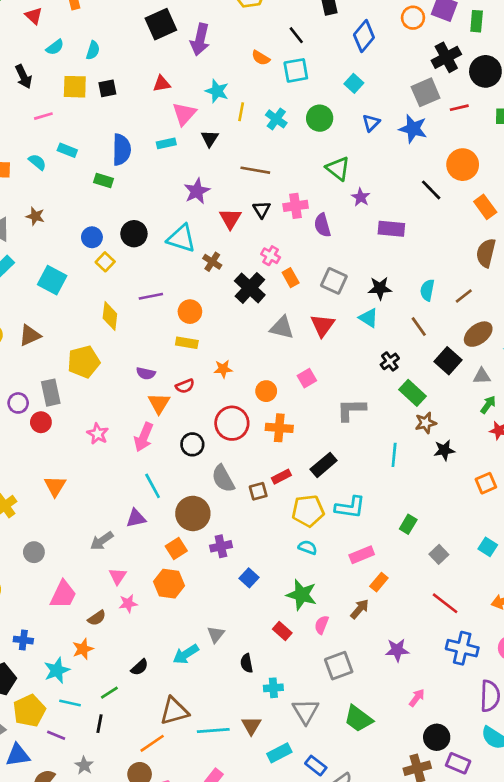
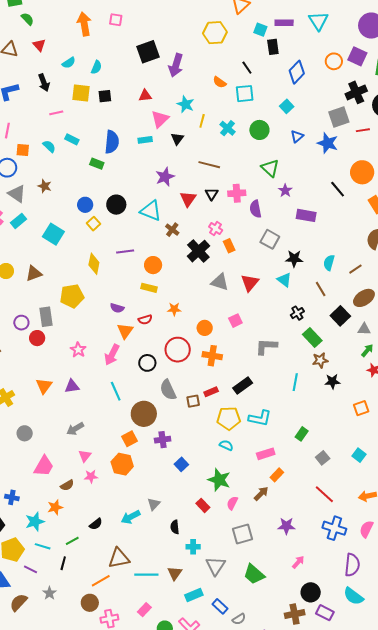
red triangle: (34, 16) -> (39, 45), moved
gray square: (334, 281) -> (270, 239), moved
purple triangle: (136, 518) -> (72, 386), moved

